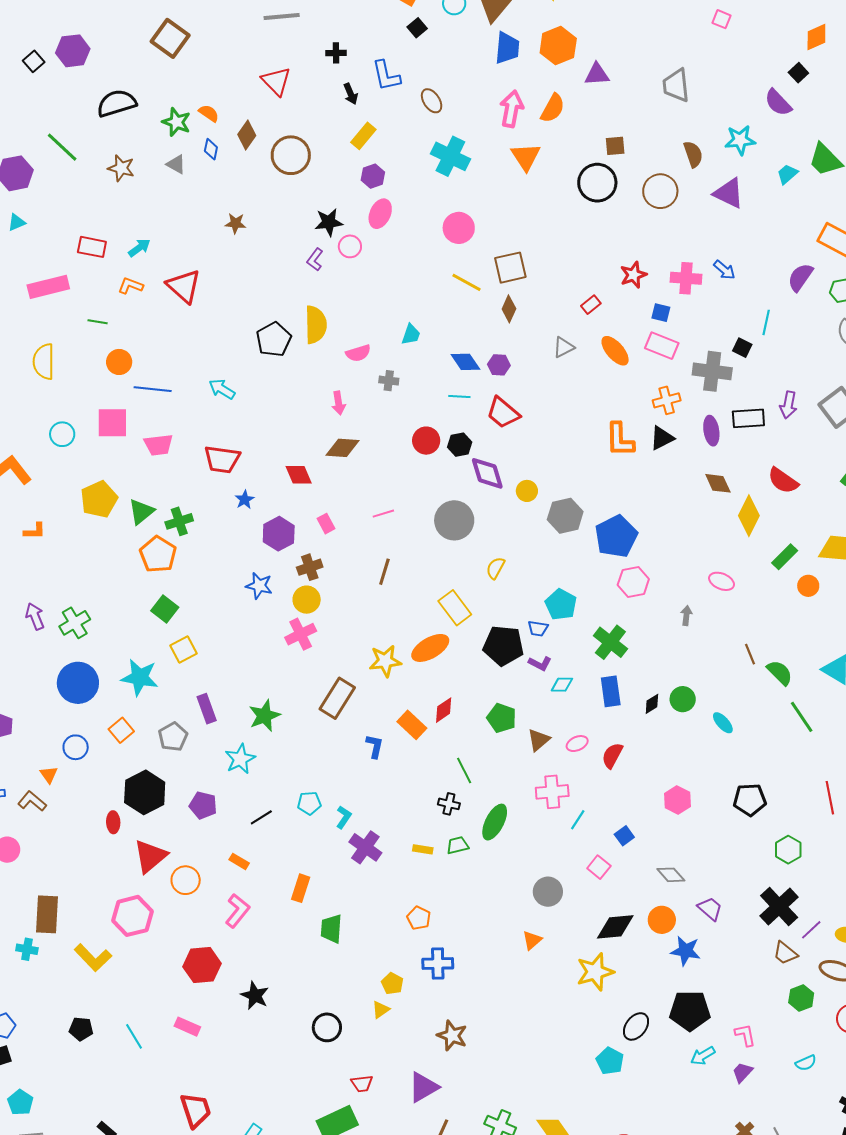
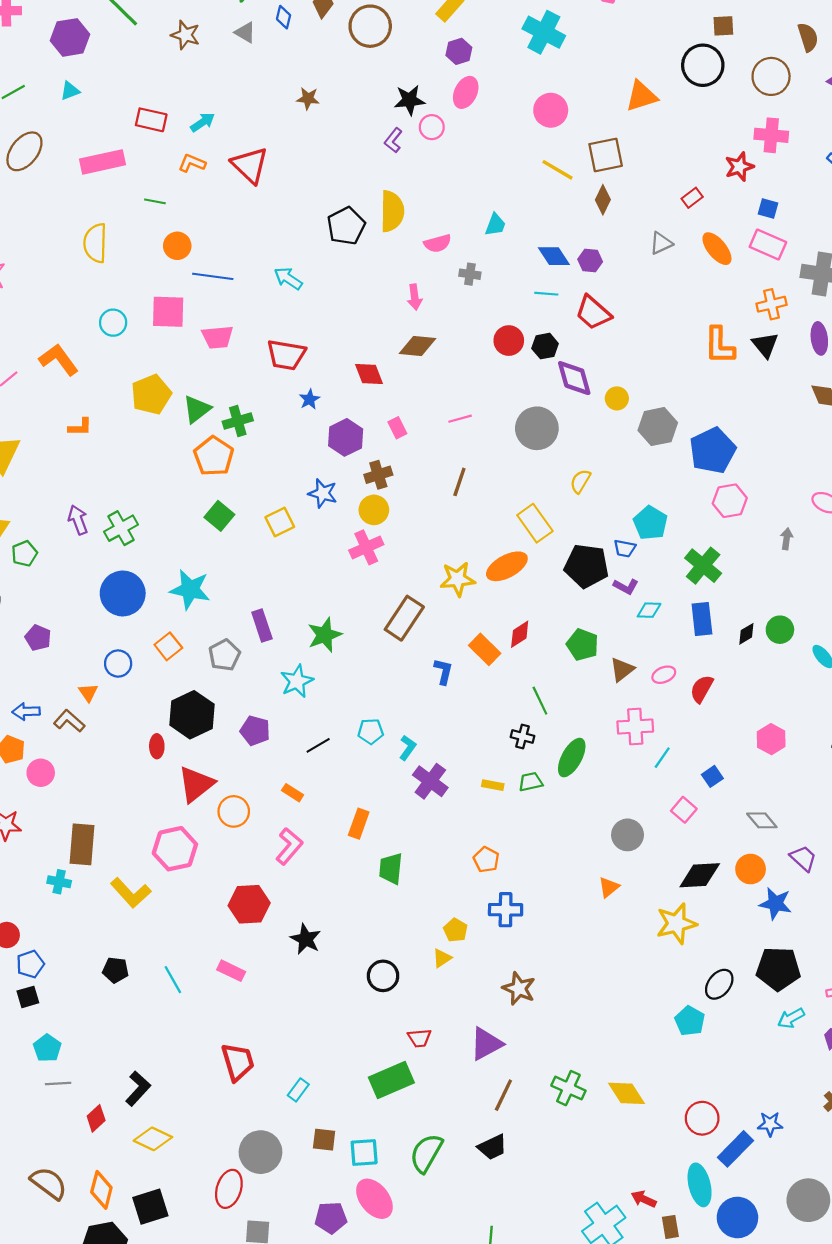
orange triangle: (526, 157) -> (641, 96), moved, turned 44
pink cross: (686, 278) -> (771, 135), moved
black triangle: (662, 438) -> (765, 345), turned -44
yellow square: (183, 649) -> (280, 522), moved

